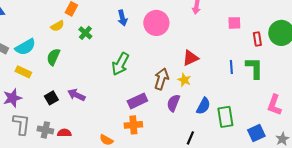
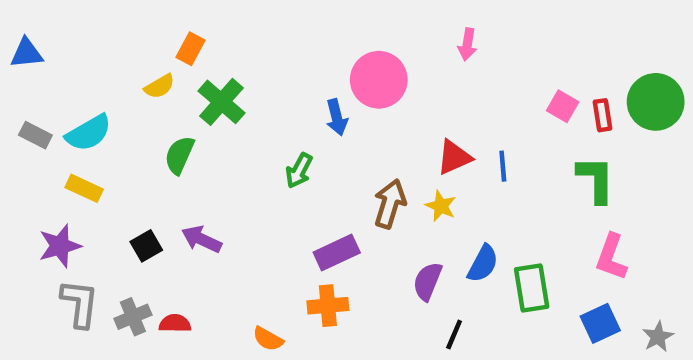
blue arrow: (122, 18) -> (337, 117), moved
pink square: (234, 23) -> (563, 106), moved, turned 32
green cross: (85, 33) -> (222, 102), size x1.5
green semicircle: (53, 57) -> (179, 155), moved
green arrow: (120, 64) -> (299, 171), size x0.7
blue line: (231, 67) -> (503, 166), moved
purple semicircle: (173, 103) -> (428, 281), moved
pink L-shape: (274, 105) -> (611, 257), moved
gray cross: (45, 130) -> (133, 317), turned -35

